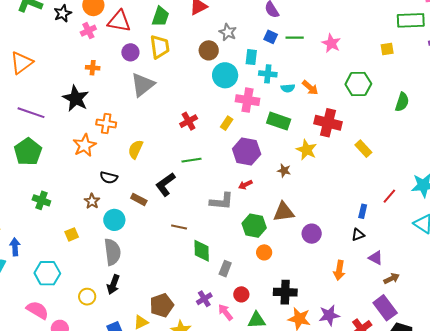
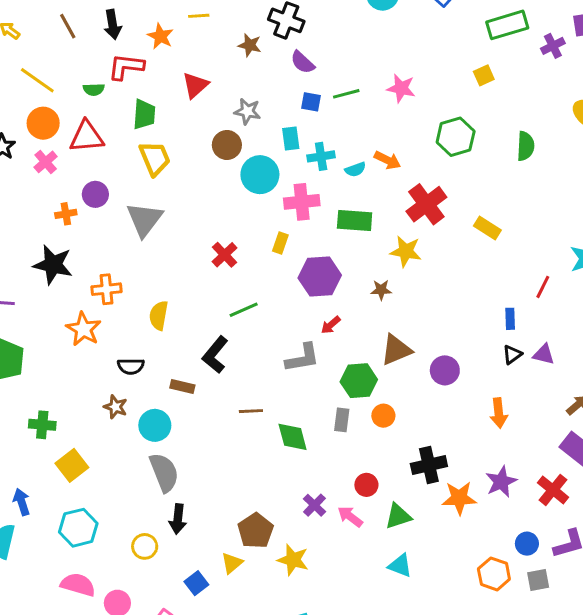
purple circle: (130, 52) -> (95, 194), moved
red cross: (328, 123) -> (426, 204), turned -36
yellow square: (72, 234) -> (72, 465), moved, size x1.5
purple triangle: (376, 258) -> (544, 354), moved
gray rectangle: (225, 269) -> (342, 420), moved

